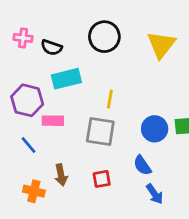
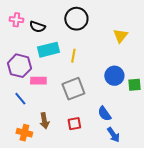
yellow triangle: (161, 45) -> (120, 36), moved, size x0.7
yellow line: (110, 99) -> (73, 56), moved
blue circle: (155, 129) -> (114, 76), moved
gray square: (100, 132) -> (73, 89), turned -30

